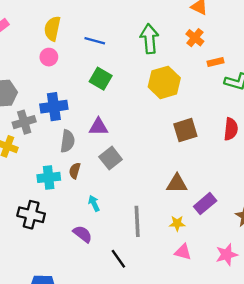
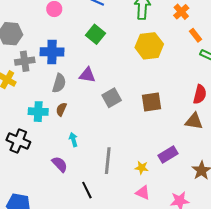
orange rectangle: (215, 62) -> (196, 35), turned 56
brown square: (185, 130) -> (152, 102), moved
gray square: (111, 158) -> (112, 98), moved
brown triangle: (177, 184) -> (194, 121), moved

